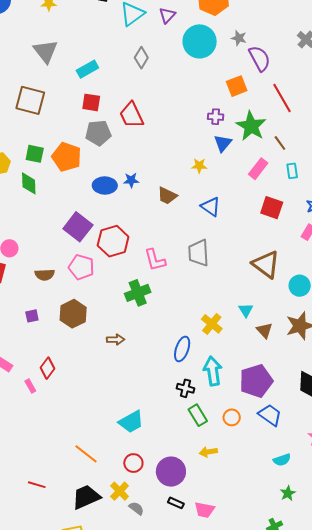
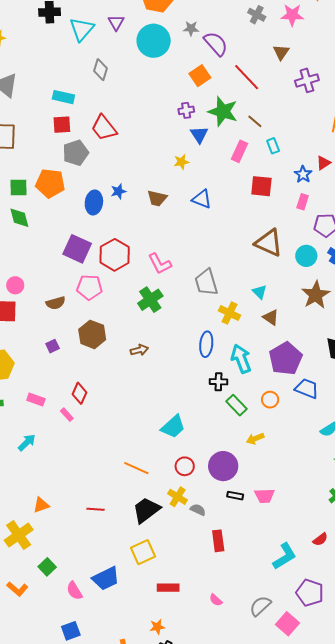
cyan rectangle: (87, 69) -> (63, 97), moved, turned 55
blue ellipse: (105, 185) -> (94, 202), turned -70
gray trapezoid: (199, 253) -> (206, 282), moved
brown triangle: (265, 330) -> (271, 317), moved

